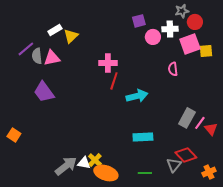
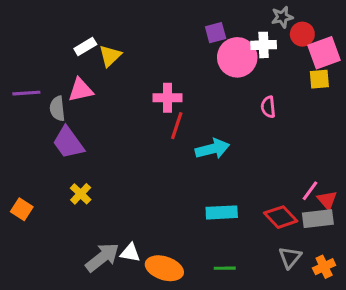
pink circle: (153, 37) -> (237, 57), size x1.6
pink square: (190, 44) -> (324, 53), moved
purple line: (26, 49) -> (26, 93), moved, turned 36
gray semicircle: (37, 56) -> (57, 109), moved
gray rectangle: (187, 118) -> (318, 219), moved, turned 54
red diamond: (186, 155) -> (281, 217), moved
yellow cross: (95, 160) -> (81, 194), moved
gray triangle: (174, 165) -> (290, 257), moved

